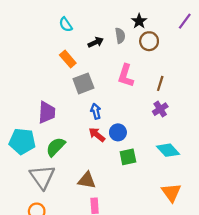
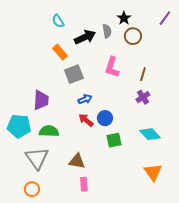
black arrow: (96, 42) -> (85, 37), size x1.5
blue arrow: (96, 111) -> (85, 99), turned 80
green semicircle: (56, 147) -> (49, 131), turned 48

